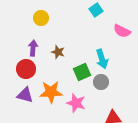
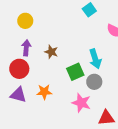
yellow circle: (41, 18) -> (25, 21), moved
orange star: (51, 92) -> (44, 92), size x0.7
pink star: (76, 103) -> (81, 103), moved

